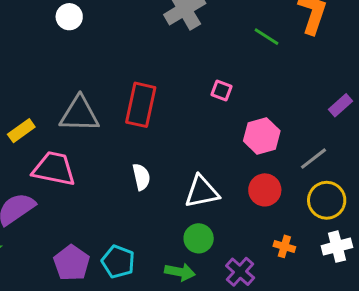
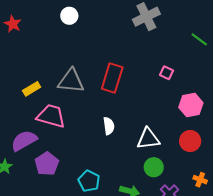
green circle: (199, 238) -> (154, 167), moved
purple pentagon: (72, 263) -> (47, 164), moved

